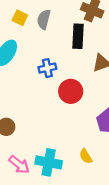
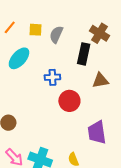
yellow square: (20, 18) -> (36, 30), turned -32

